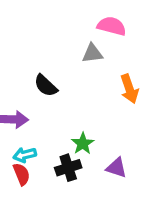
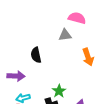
black semicircle: (46, 86) -> (36, 55), turned 35

